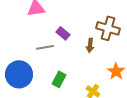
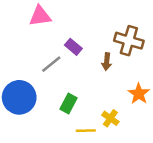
gray line: (45, 47) -> (51, 64), turned -30

